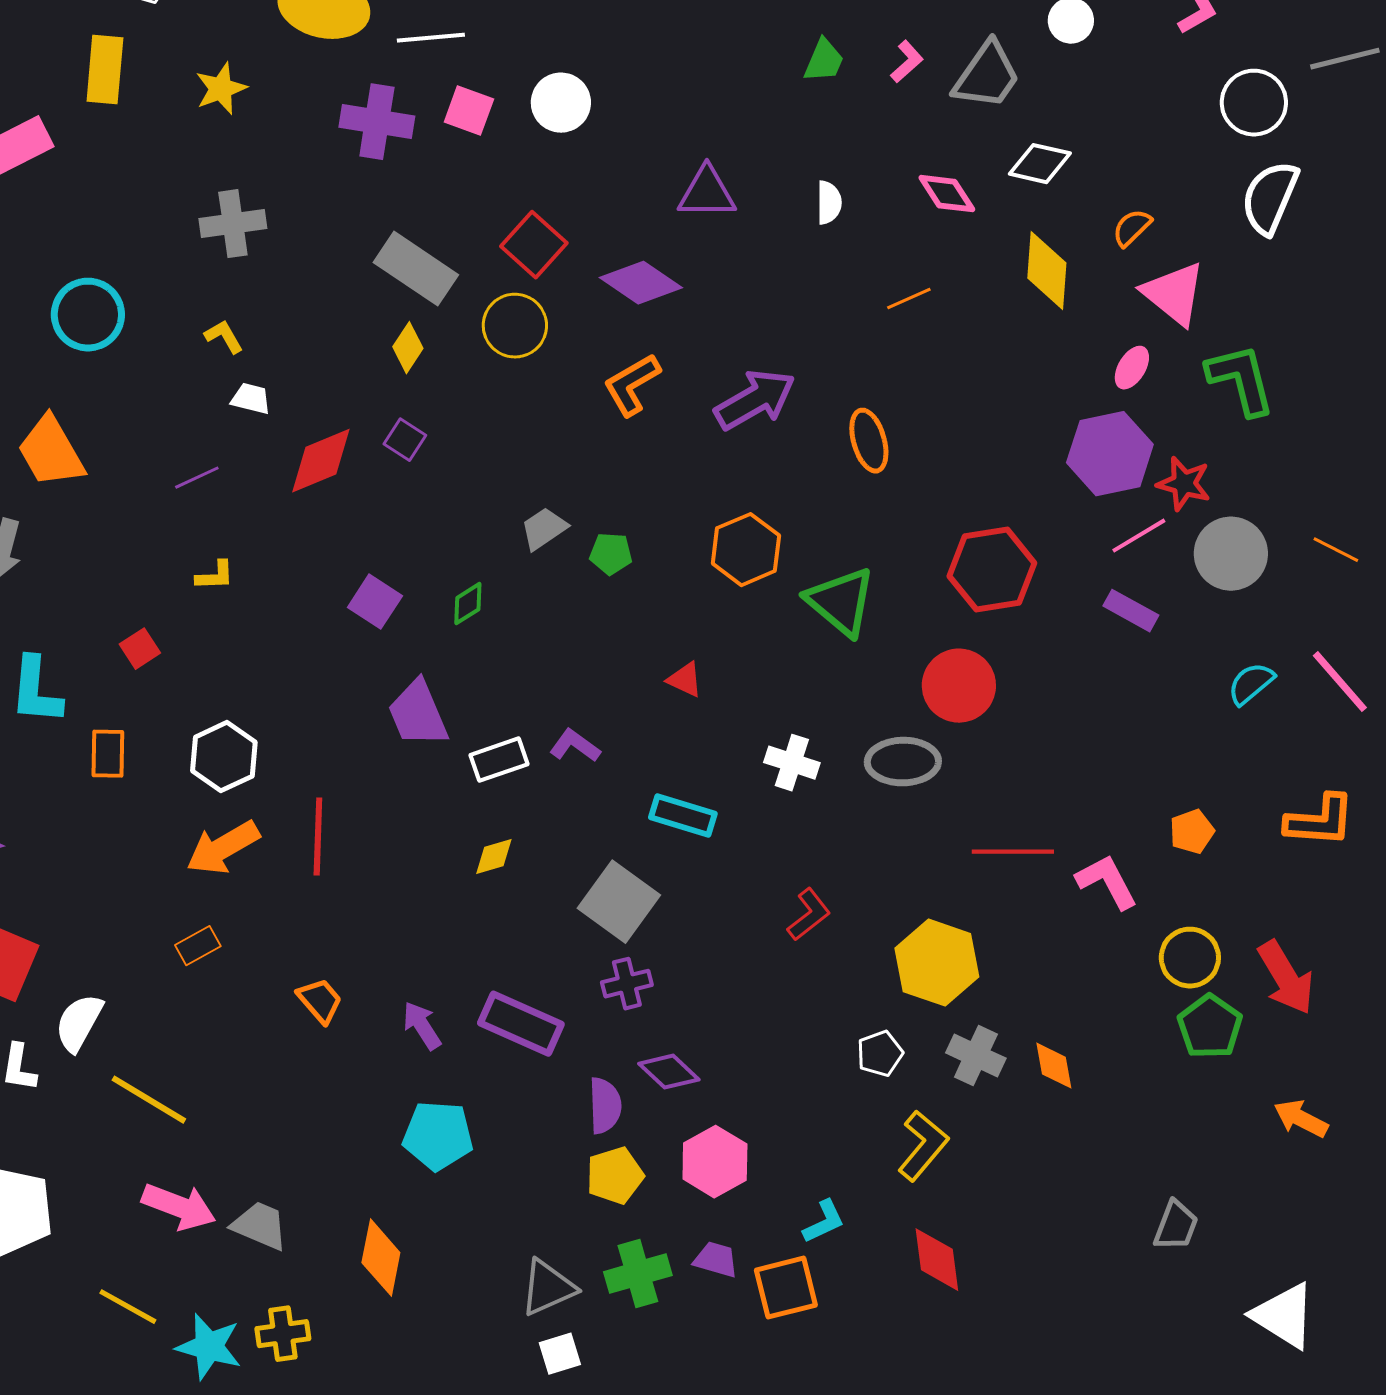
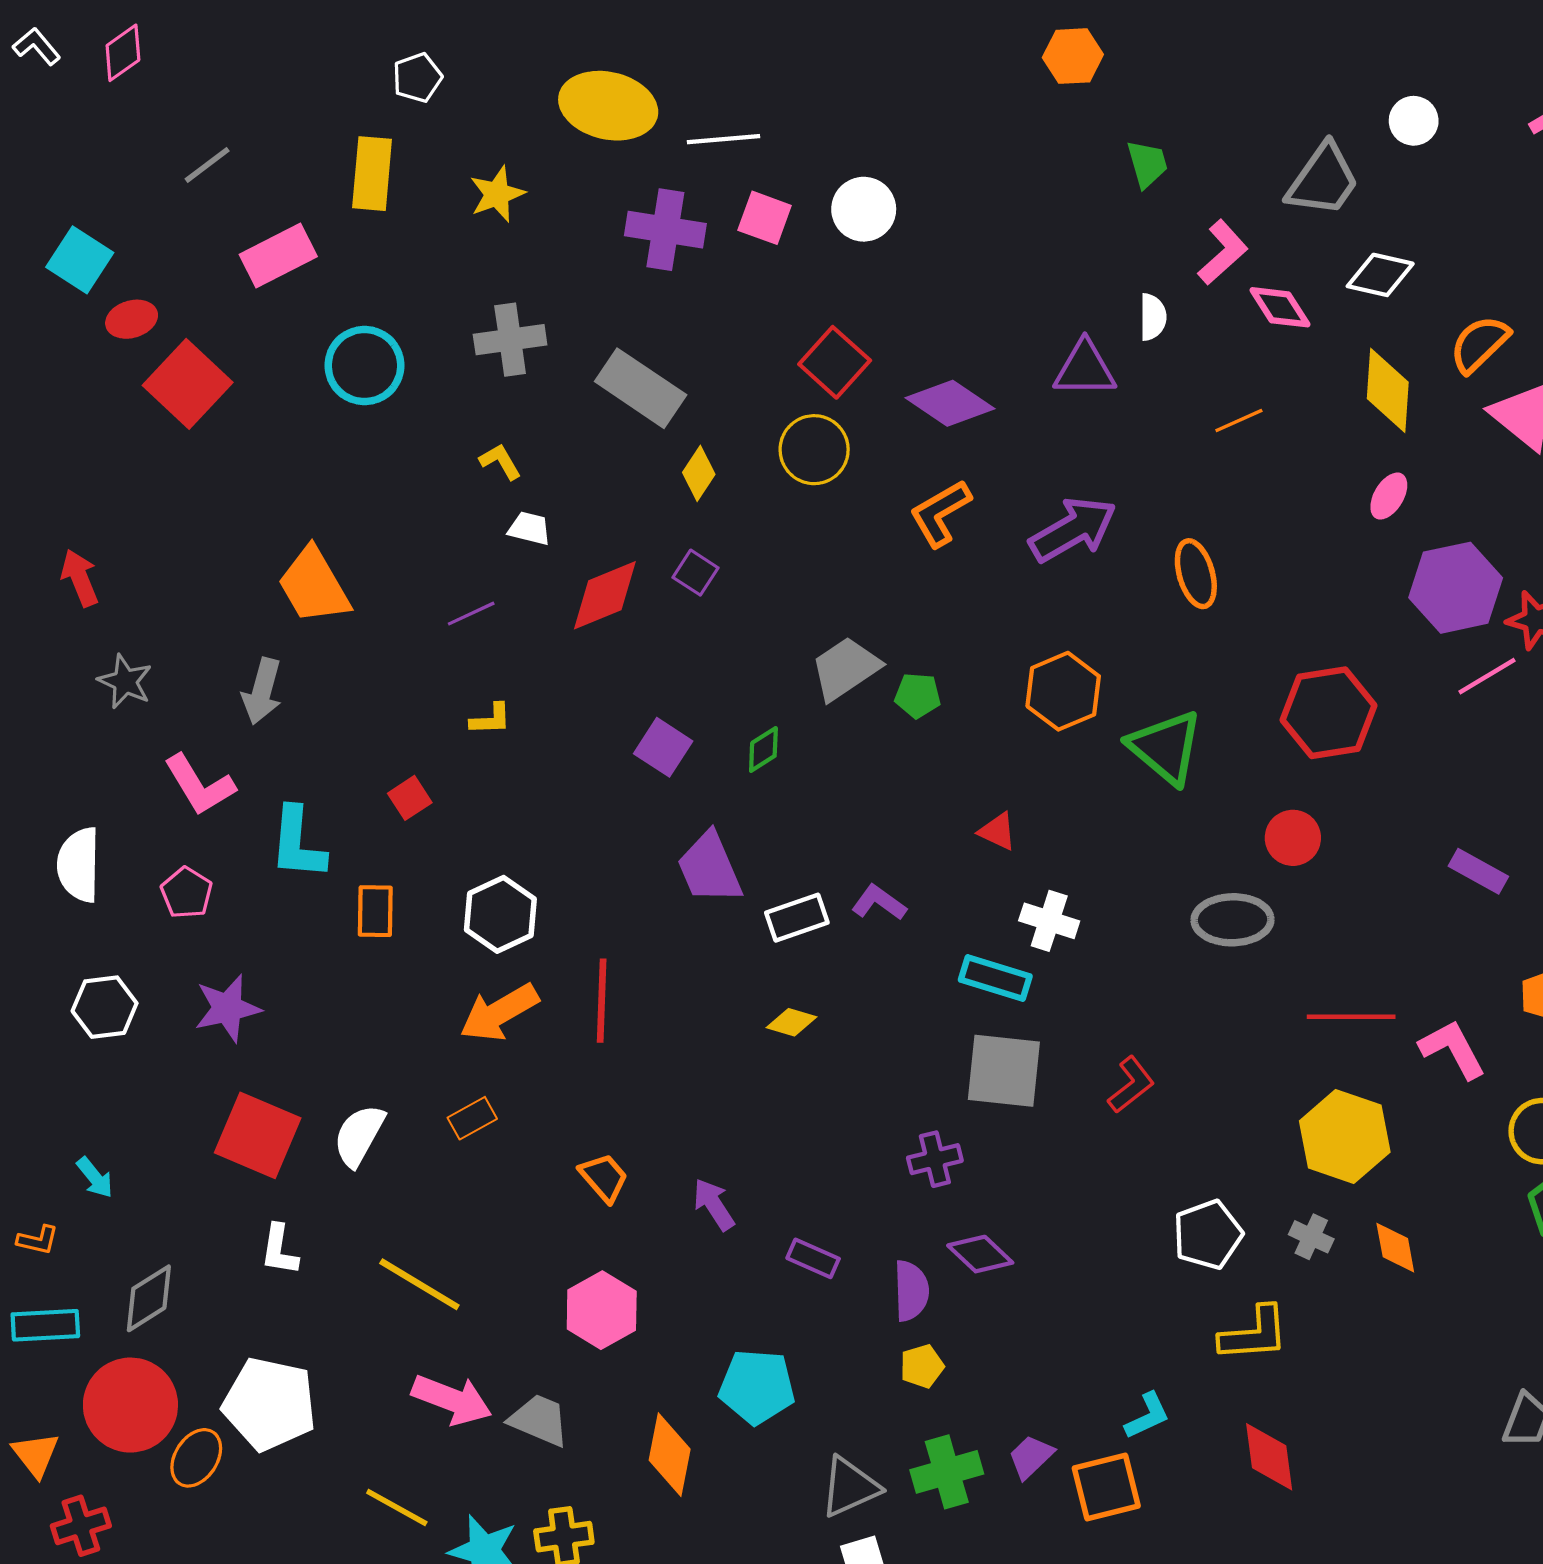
green trapezoid: (824, 61) -> (1147, 164), turned -39
pink L-shape: (907, 62) -> (1223, 252), moved, size x1.4
purple triangle: (707, 193) -> (1085, 369), moved
orange semicircle: (1132, 228) -> (1479, 344), size x1.4
gray rectangle: (416, 269) -> (641, 388), moved
cyan circle: (88, 315) -> (364, 366), moved
pink ellipse: (1132, 368) -> (1389, 496), moved
gray trapezoid: (544, 529) -> (845, 669), size x1.4
purple rectangle: (1131, 611) -> (1478, 871), moved
red circle: (959, 686) -> (1293, 838), size x0.7
white cross: (792, 763) -> (1049, 921), moved
yellow diamond: (494, 857) -> (791, 1022), turned 33
gray square: (619, 902) -> (1004, 1071), moved, turned -30
yellow hexagon: (937, 963) -> (1345, 1137), moved
white semicircle: (79, 1023) -> (359, 1135), moved
purple rectangle: (521, 1024) -> (813, 1258), moved, size x0.6
white pentagon: (880, 1054) -> (1208, 1235), size x1.4
gray cross: (976, 1056) -> (1311, 1237), size x0.7
cyan pentagon: (438, 1136) -> (757, 1387), moved
yellow L-shape: (923, 1146) -> (1254, 1334), turned 46
pink hexagon: (715, 1162) -> (602, 1310), moved
yellow pentagon: (615, 1176) -> (922, 1366), size x0.7
purple trapezoid: (716, 1260) -> (1031, 1457), turned -60

